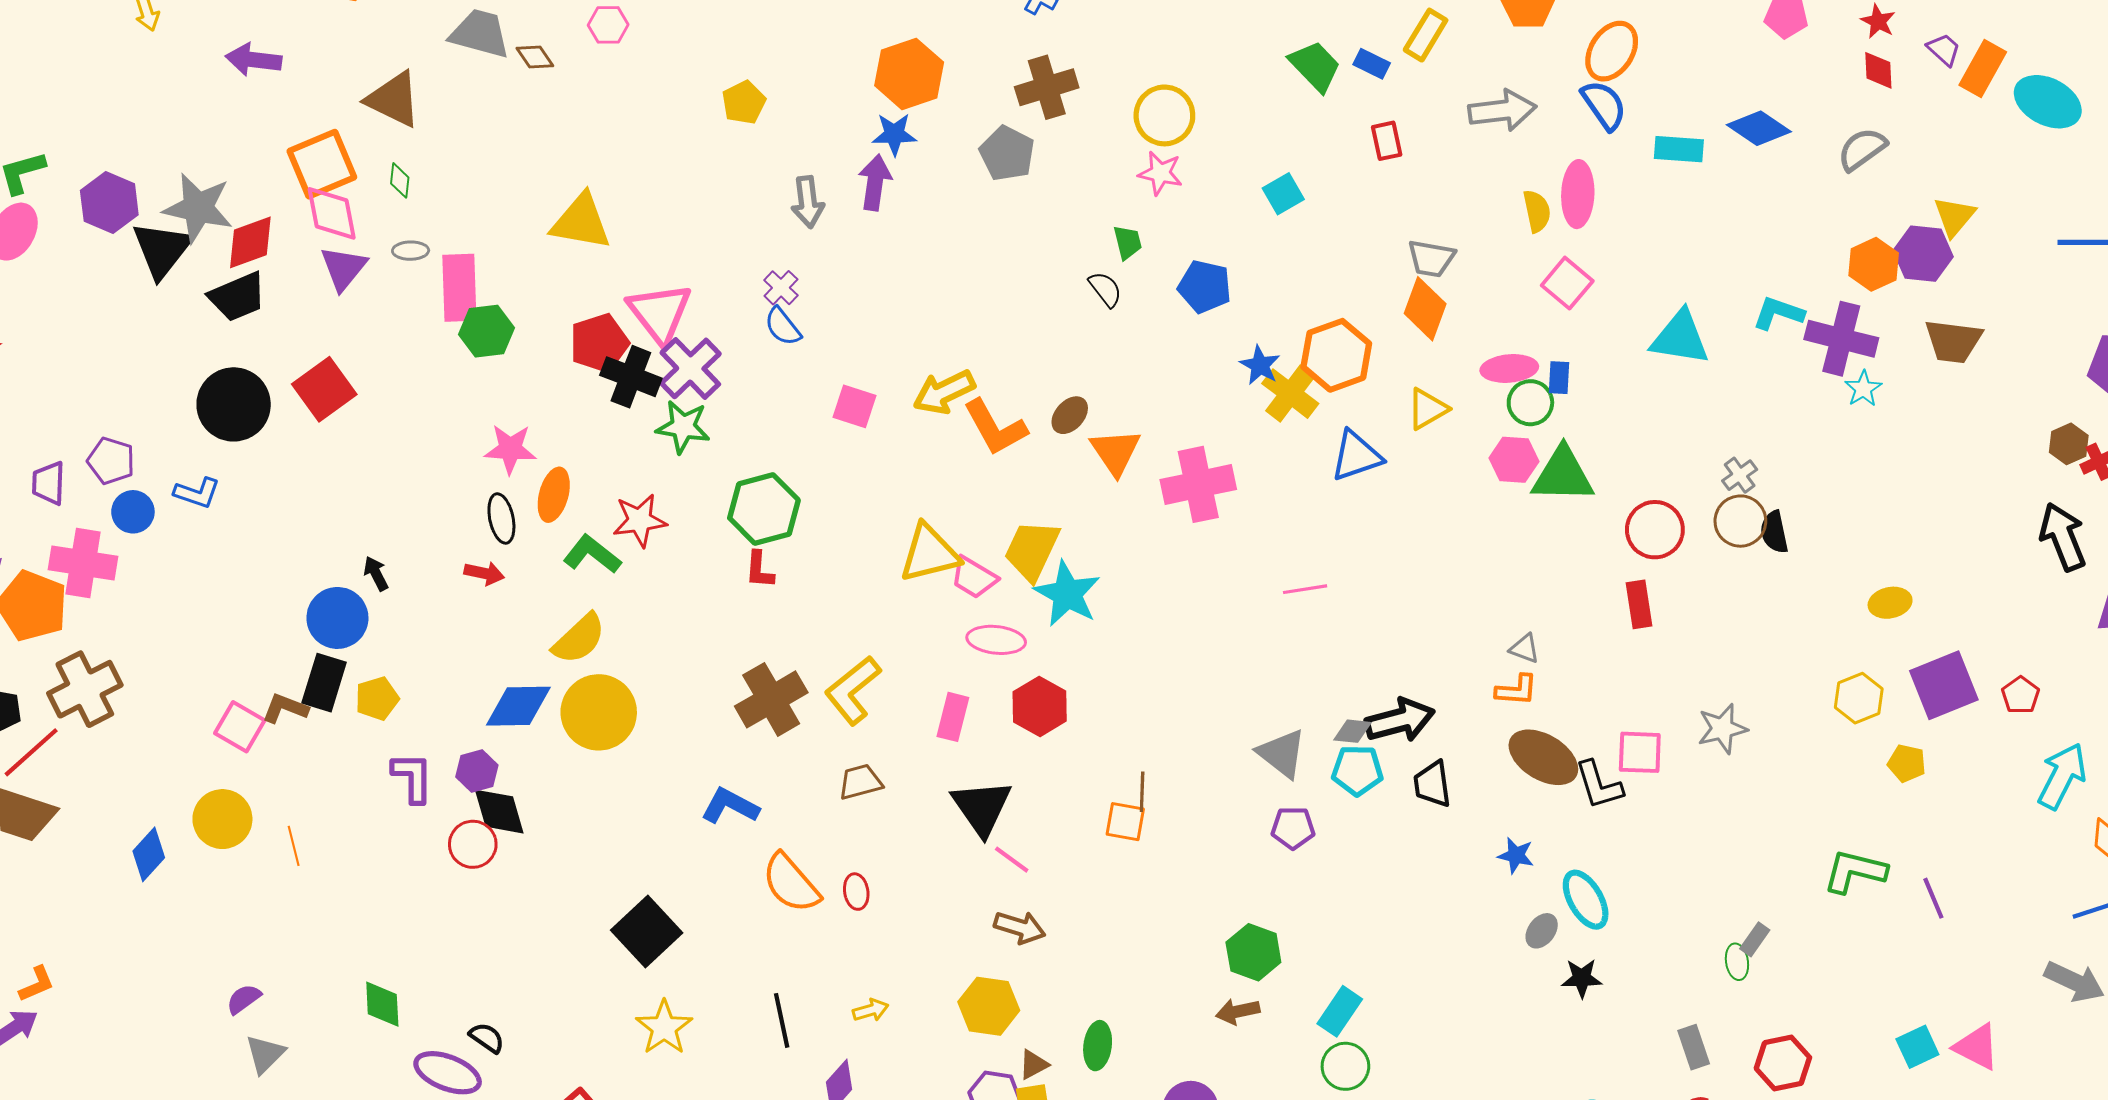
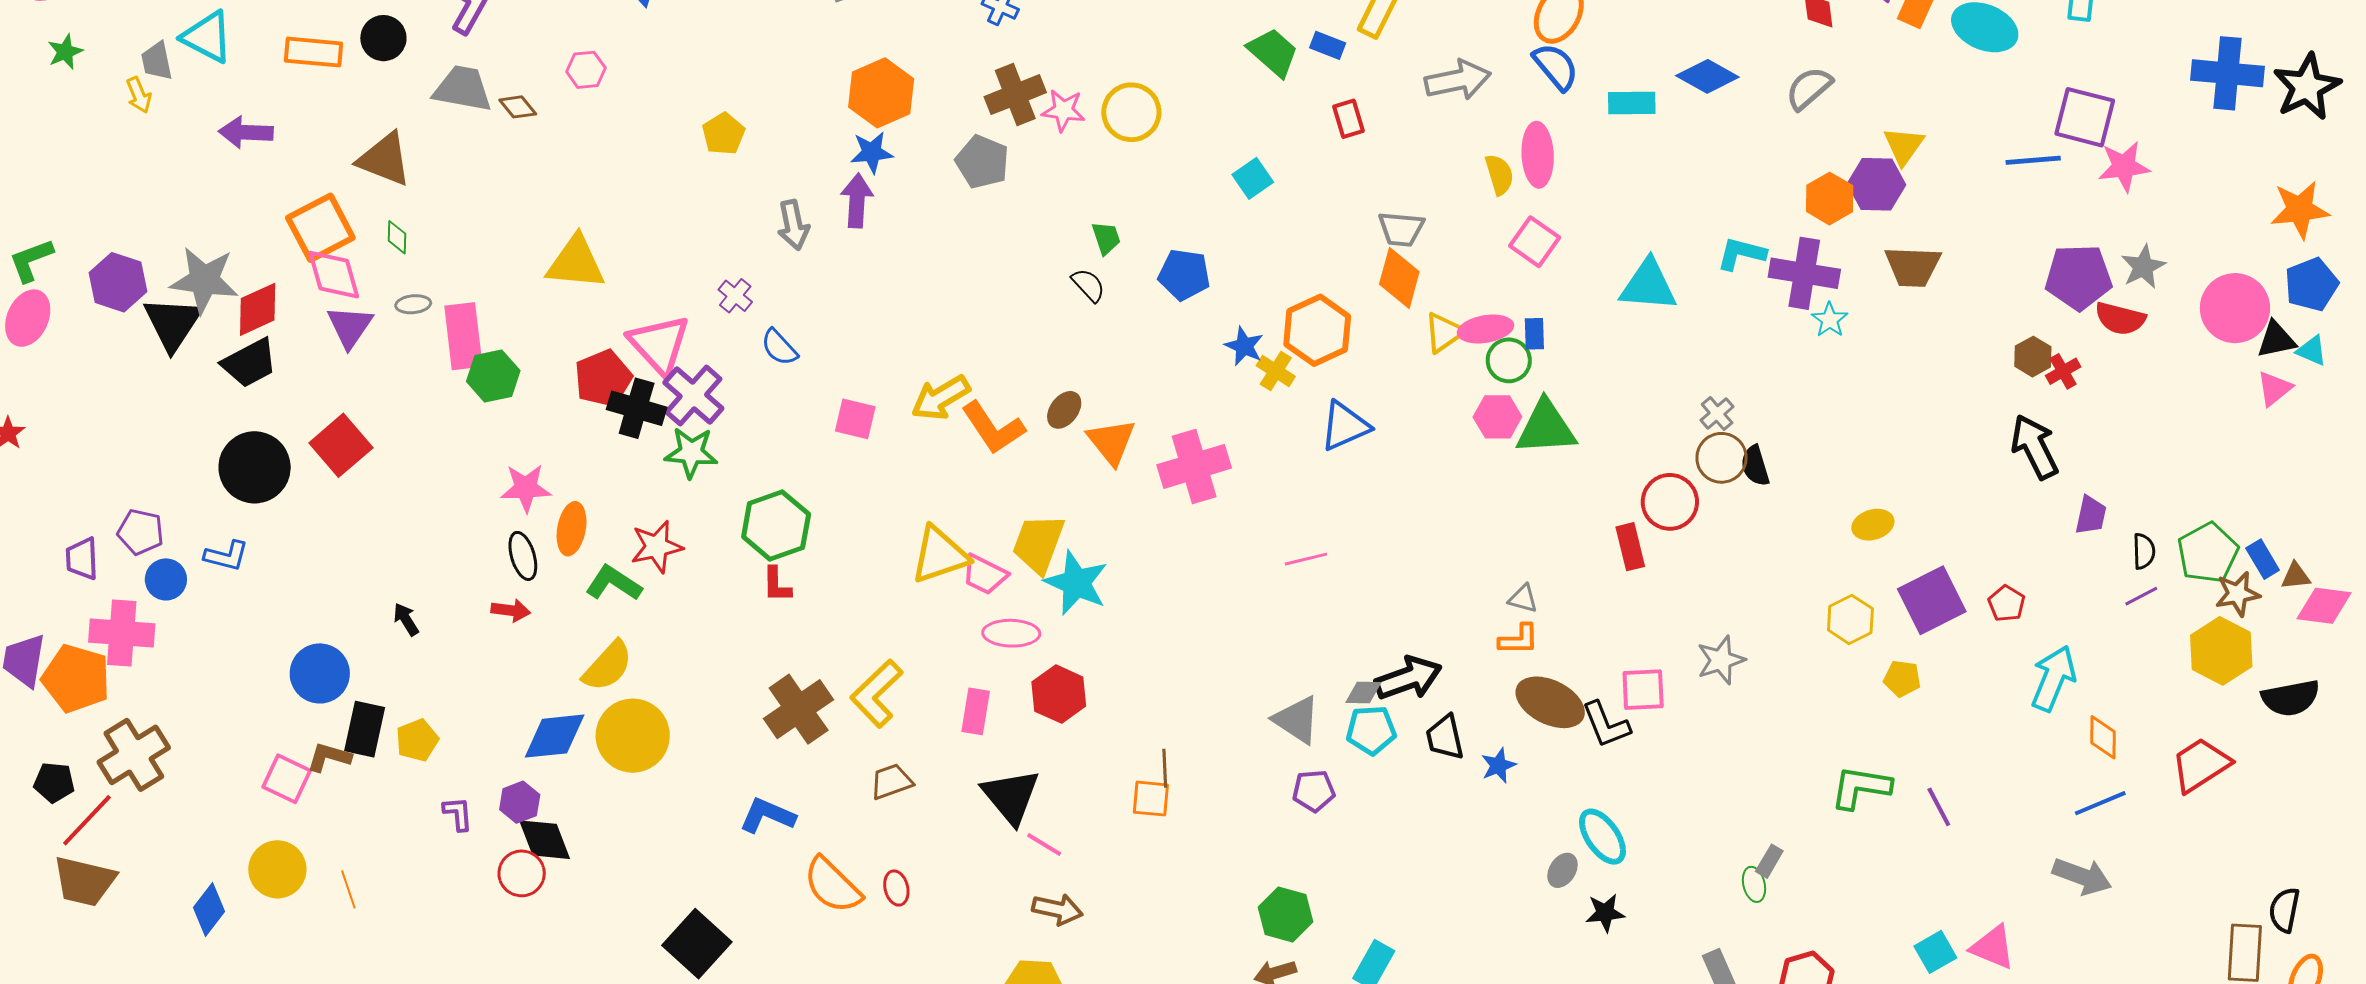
pink star: (1160, 173) -> (1063, 110), moved
purple cross: (781, 288) -> (735, 296), moved
yellow cross: (1290, 394) -> (1276, 371), size x0.7
yellow triangle: (1428, 409) -> (1444, 333), moved
red circle: (1655, 530) -> (1670, 502), moved
blue circle: (337, 618) -> (320, 673), moved
purple L-shape: (413, 777) -> (458, 814), size x0.7
blue star: (1516, 855) -> (1498, 765), moved, turned -30

